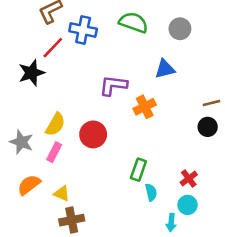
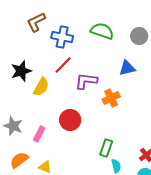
red line: (53, 48) -> (63, 65), moved
yellow semicircle: (55, 124) -> (41, 87), moved

